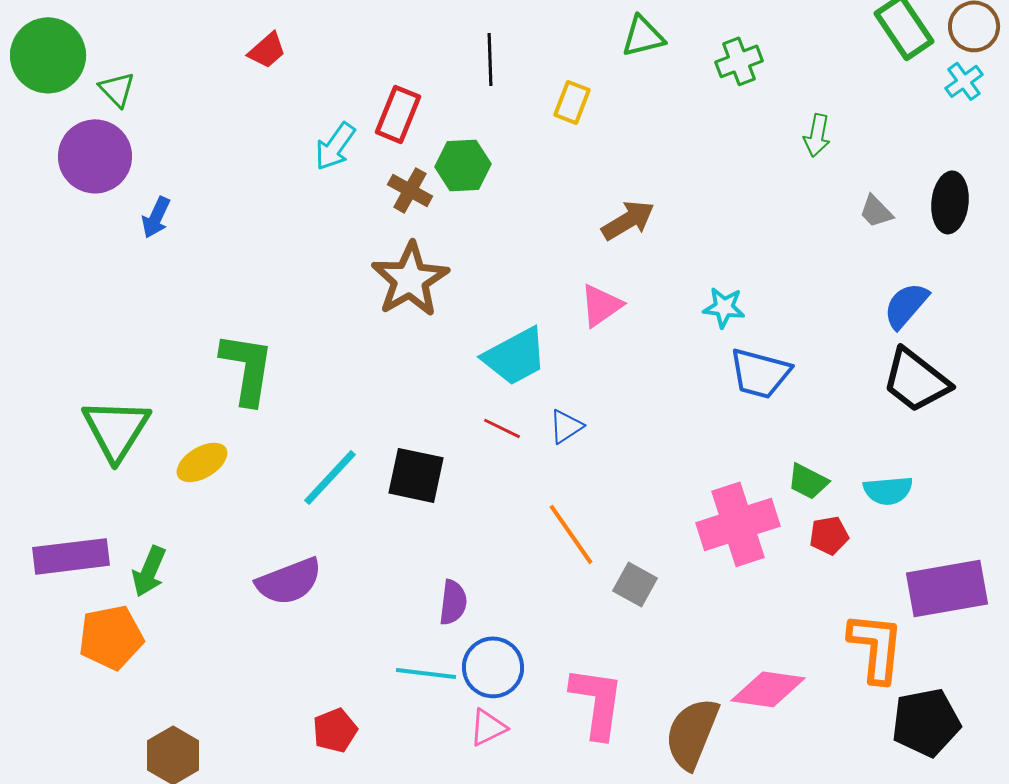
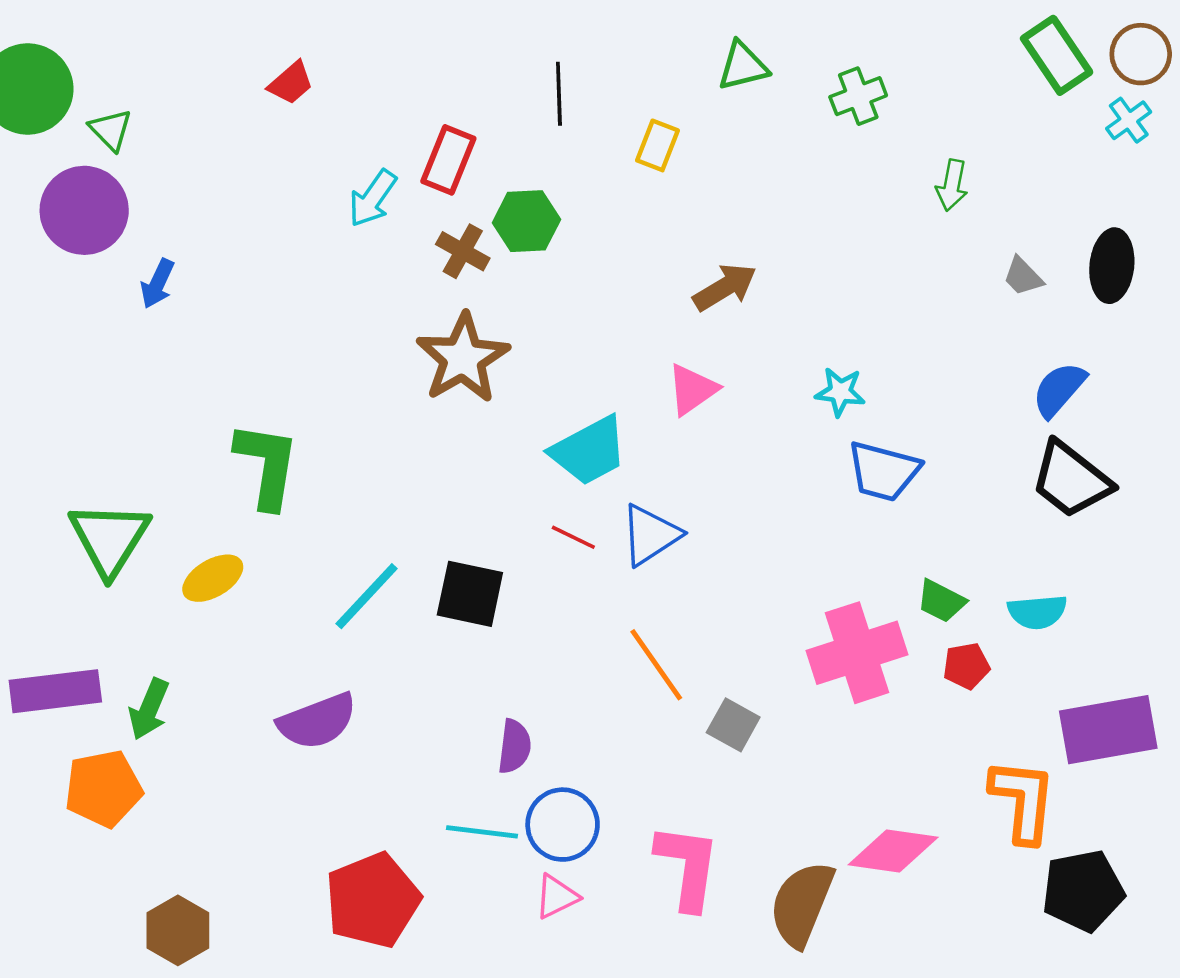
blue triangle: (566, 426) -> (650, 535), size x1.5
red pentagon: (335, 730) -> (373, 900), size x1.8

